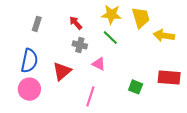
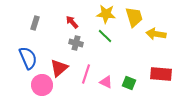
blue semicircle: (29, 61) -> (28, 58), turned -35
pink triangle: (99, 64) -> (106, 82), moved
pink circle: (29, 89) -> (42, 85), moved
pink line: (90, 96) -> (86, 74), moved

